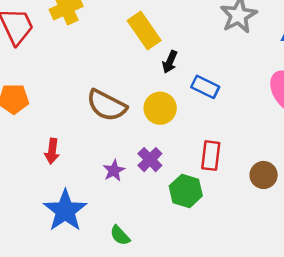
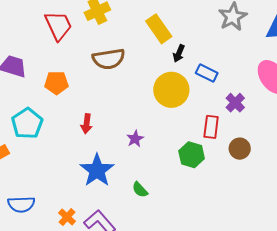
brown semicircle: (107, 105) -> (109, 59), moved, turned -36
yellow circle: (160, 108) -> (171, 90), size x1.4
purple cross: (150, 160) -> (235, 103), moved
brown circle: (264, 175) -> (240, 149), moved

